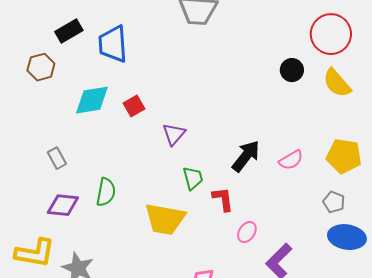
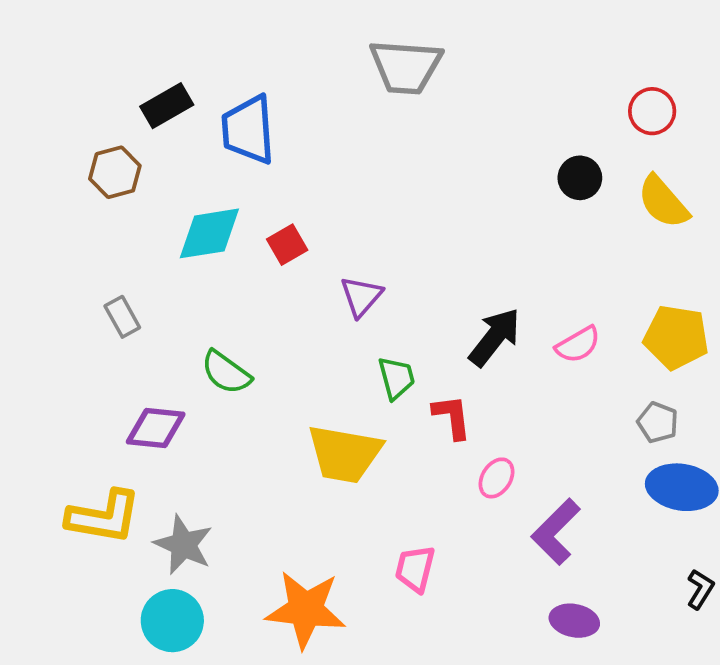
red circle: (331, 34) -> (652, 111), size x0.6
gray rectangle: (57, 158) -> (122, 317), moved
green semicircle: (106, 192) -> (226, 372), moved, turned 116

